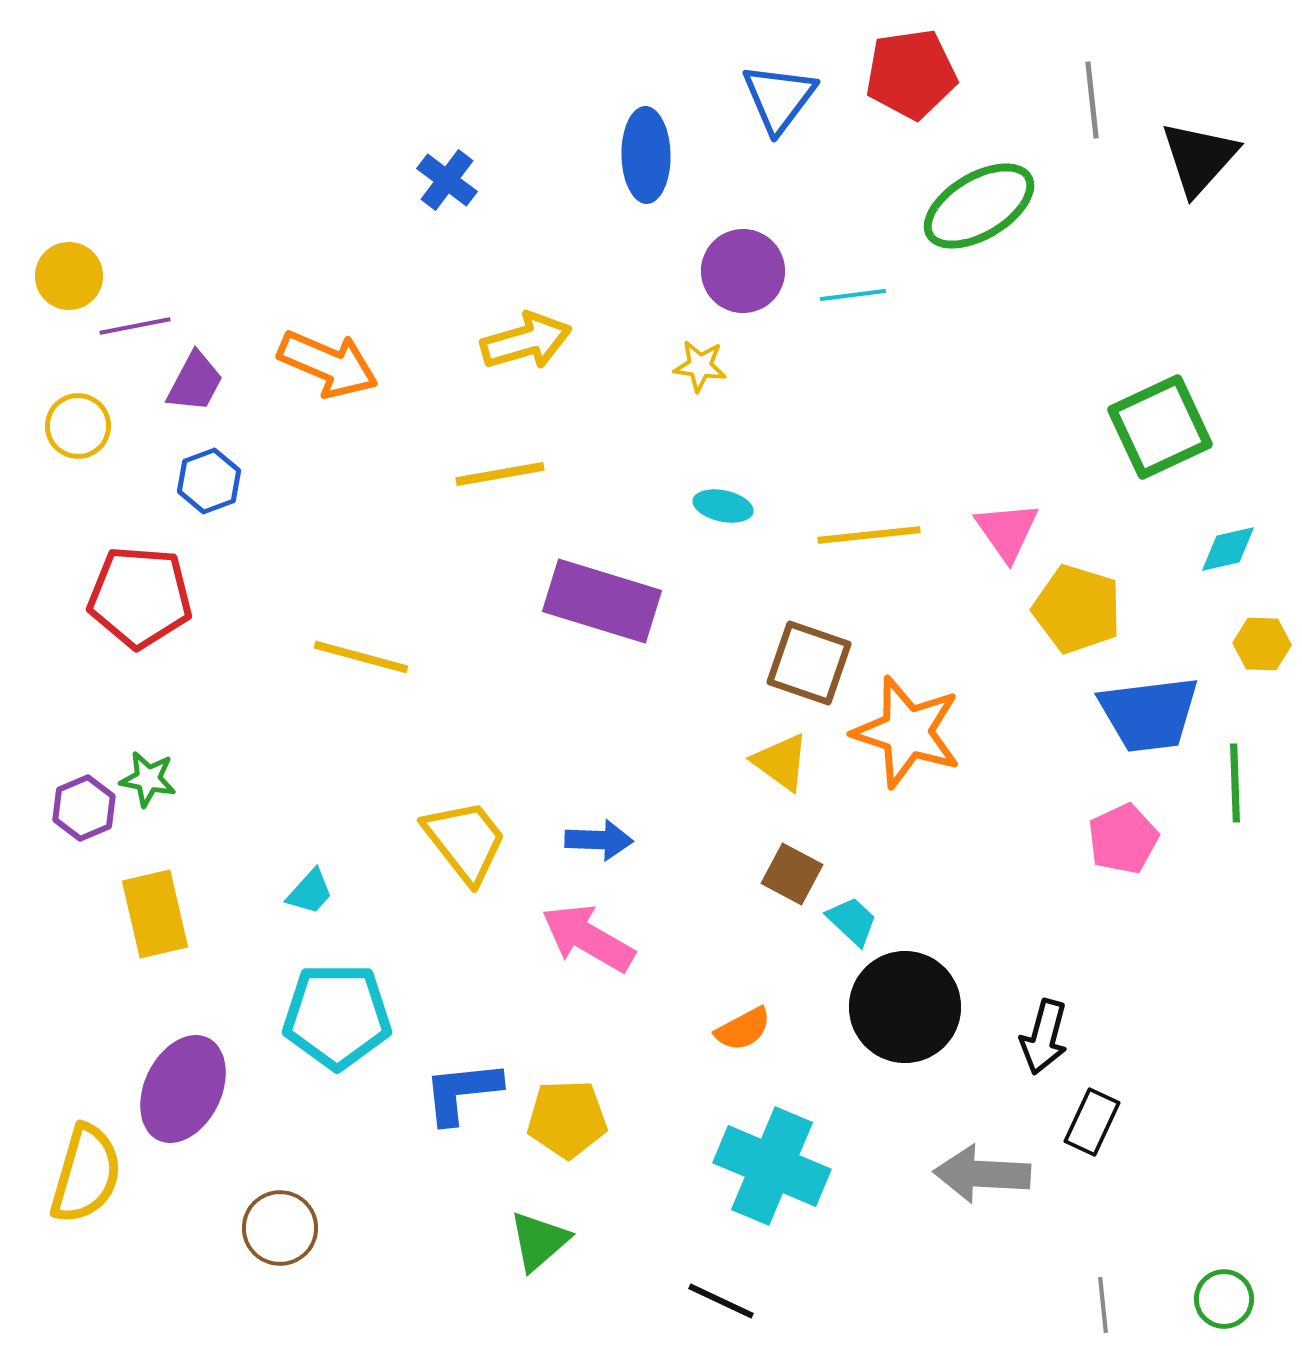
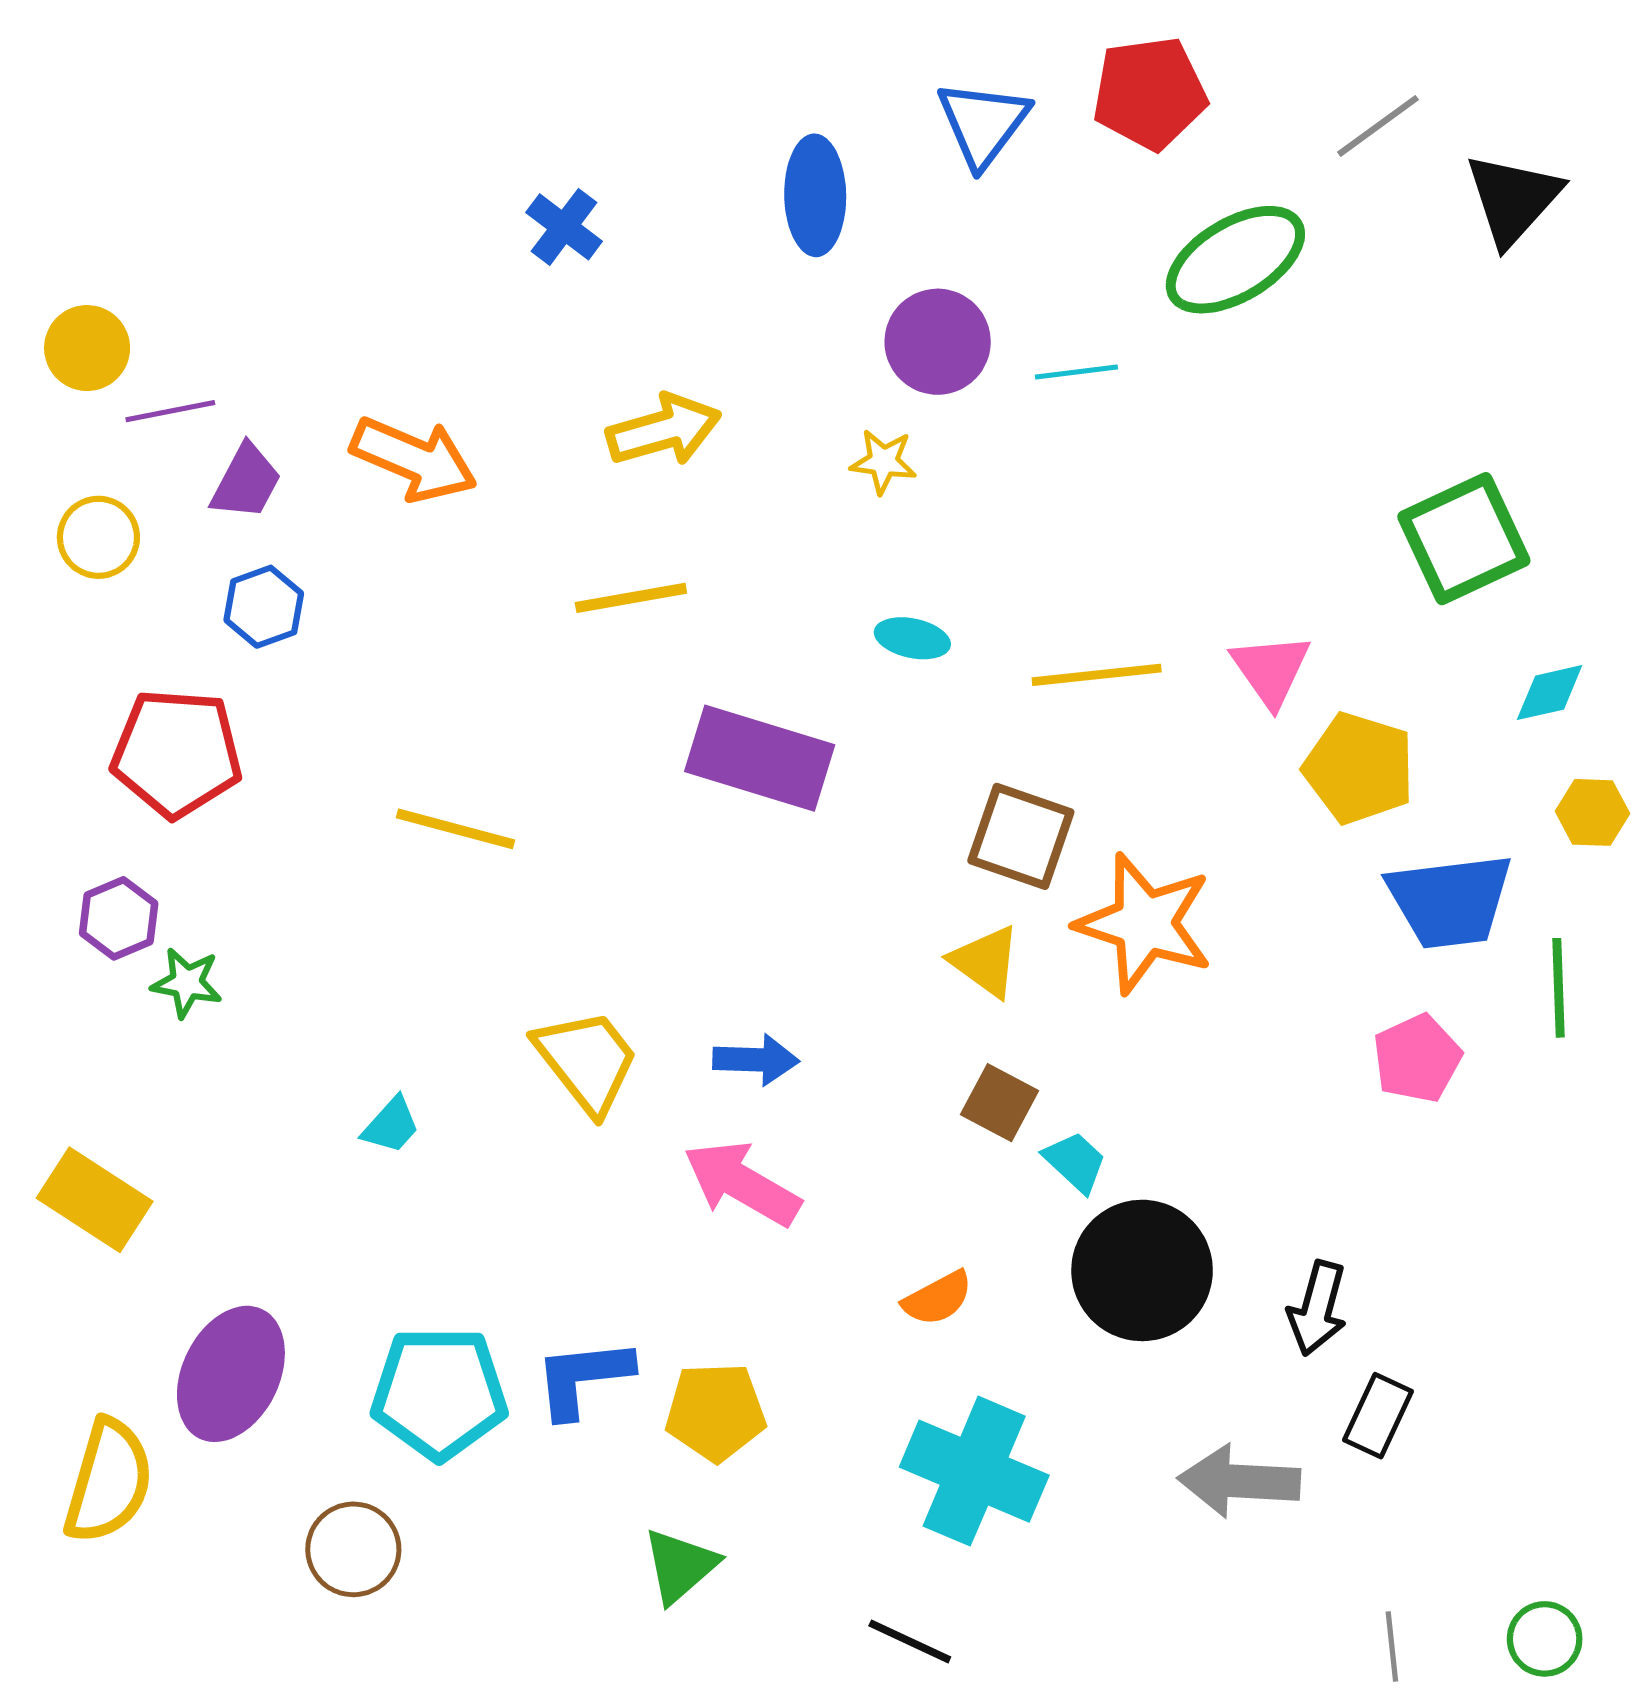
gray line: (1092, 100) -> (1378, 126), turned 60
purple hexagon: (84, 808) -> (119, 918), moved
yellow rectangle: (155, 914) -> (95, 1200), moved, turned -44
cyan pentagon: (337, 1016) -> (439, 1393), moved

